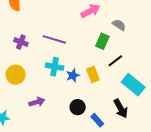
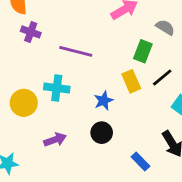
purple cross: (21, 42) -> (31, 32), moved
cyan cross: (55, 67) -> (57, 88), moved
yellow rectangle: (93, 75) -> (131, 81), moved
black circle: (78, 107) -> (102, 133), moved

